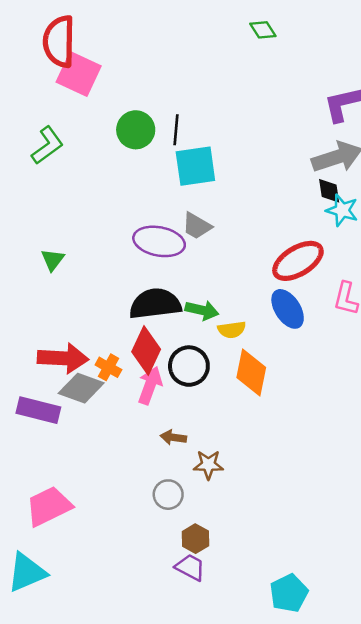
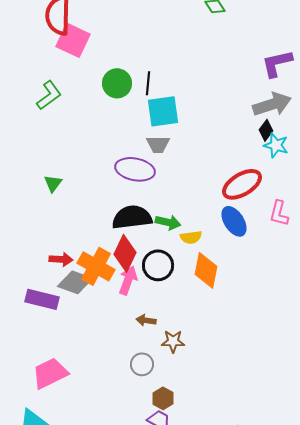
black diamond: (329, 191) -> (266, 130), turned 45
gray trapezoid: (197, 226) -> (158, 144), moved, turned -30
red arrow: (63, 358) -> (61, 259), size x0.6
orange cross: (108, 367) -> (96, 266), size x1.8

